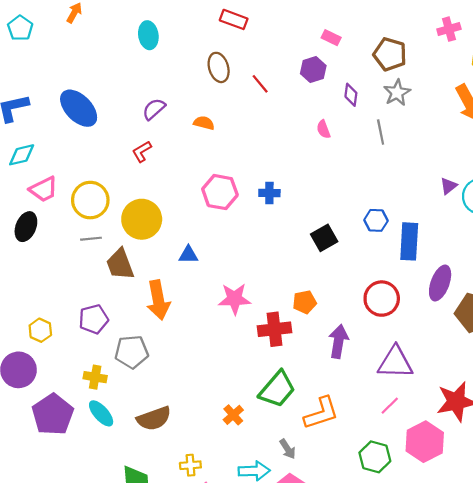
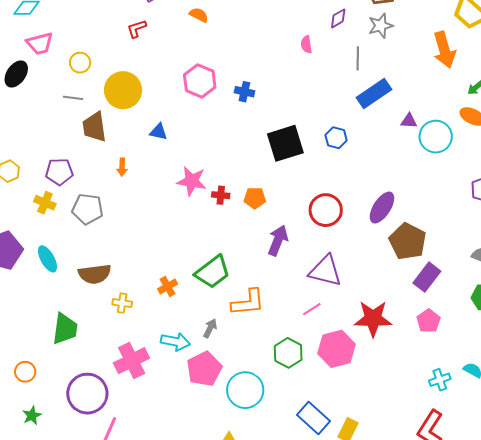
purple diamond: (351, 95) -> (338, 18), turned 40
purple triangle: (449, 186) -> (409, 121), turned 30
yellow circle: (90, 200) -> (80, 63), size x0.6
black square: (324, 238) -> (285, 143), size x1.5
blue rectangle: (409, 241) -> (374, 94), moved, turned 40
orange arrow: (158, 300) -> (122, 167), size x0.5
red cross: (275, 329) -> (221, 195), moved, size x0.6
yellow cross: (95, 377) -> (45, 203), moved
gray arrow: (287, 449) -> (210, 328), turned -132
yellow cross: (190, 465) -> (122, 303), moved

